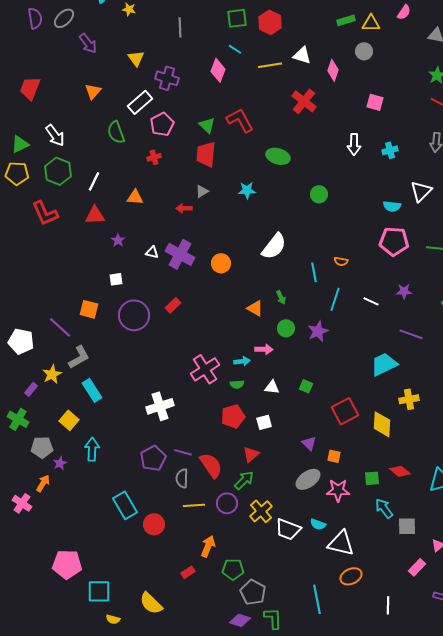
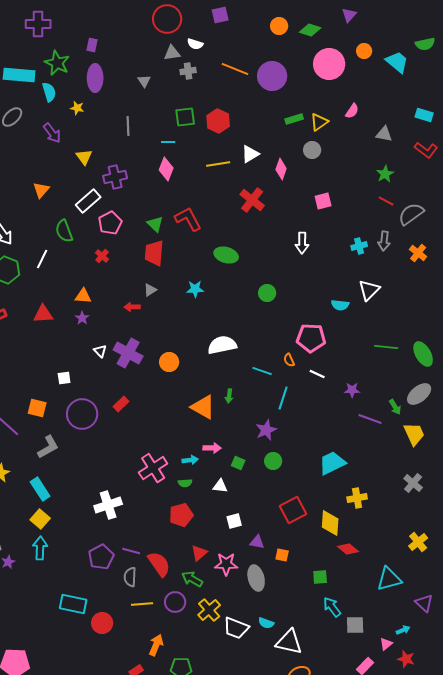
yellow triangle: (371, 23) -> (319, 122), turned -36
purple arrow: (88, 43) -> (52, 133), moved
cyan line: (235, 49) -> (168, 142), moved, turned -32
white triangle: (302, 55) -> (250, 154), turned -48
purple cross: (167, 78) -> (115, 177), turned -30
pink square: (375, 102) -> (323, 201), turned -30
cyan cross: (390, 150) -> (359, 246), moved
red cross: (154, 157) -> (102, 256), turned -32
white line: (94, 181) -> (42, 259), moved
purple star: (118, 240) -> (82, 318), moved
pink pentagon: (394, 241) -> (311, 338), moved
white semicircle: (274, 246) -> (222, 345), turned -140
white triangle: (152, 252) -> (100, 351), turned 32
orange semicircle: (341, 261) -> (289, 360), turned 56
cyan line: (314, 272) -> (262, 371), turned -60
green arrow: (281, 297) -> (229, 396), turned 32
white line: (371, 301) -> (317, 374), moved
orange triangle: (255, 308) -> (203, 407), size x1.5
green circle: (286, 328) -> (273, 461), moved
purple line: (411, 334) -> (370, 419), moved
gray L-shape: (79, 357) -> (48, 447), moved
green square: (306, 386) -> (238, 463), moved
yellow square: (69, 420) -> (40, 519), moved
white square: (264, 422) -> (234, 521), moved
purple triangle: (309, 443) -> (257, 542), turned -35
red diamond: (400, 471) -> (348, 549), moved
gray ellipse: (308, 479) -> (256, 578), turned -70
green arrow: (244, 480) -> (192, 579), turned -105
pink star: (338, 490) -> (226, 564), moved
cyan rectangle: (125, 505) -> (73, 604), turned -48

